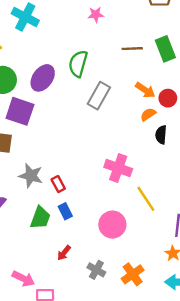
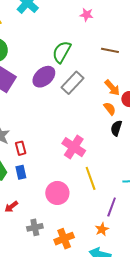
purple ellipse: (43, 78) -> (44, 77), moved
orange semicircle: (148, 114) -> (110, 109), turned 72
gray cross: (96, 270) -> (35, 227), turned 35

